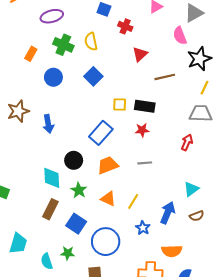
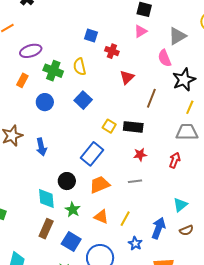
purple ellipse: (52, 16) -> (31, 51), moved
brown line: (165, 77) -> (151, 98), turned -54
yellow square: (120, 105) -> (109, 126), turned 32
red star: (142, 130) -> (140, 155), moved

